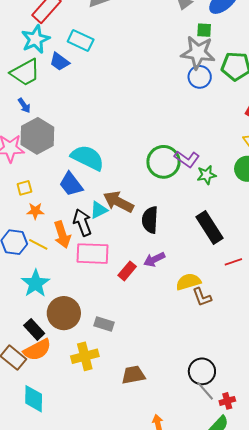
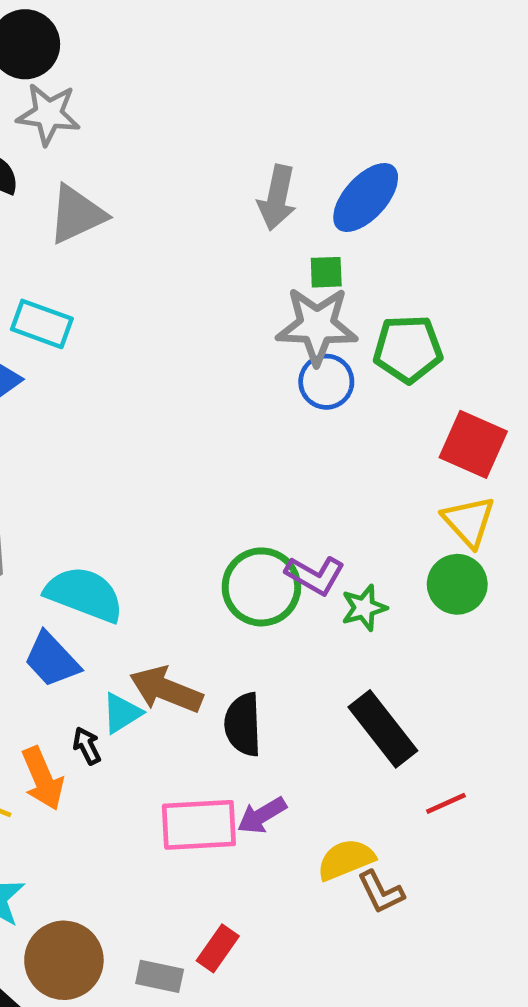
black arrow: (82, 222) -> (87, 746), size x0.6
pink rectangle: (93, 254) -> (199, 825), moved
red rectangle: (127, 271) -> (218, 948), moved

